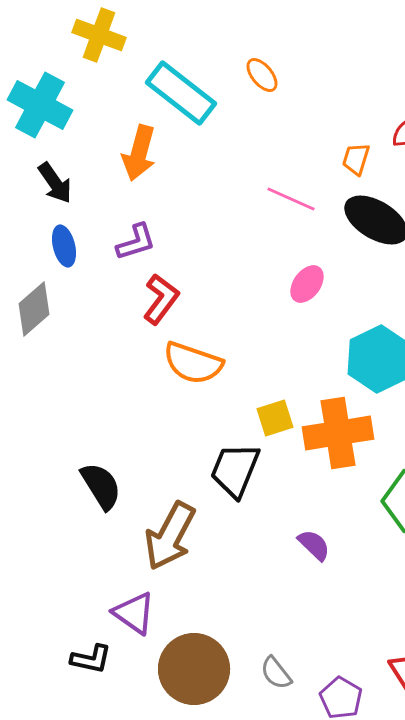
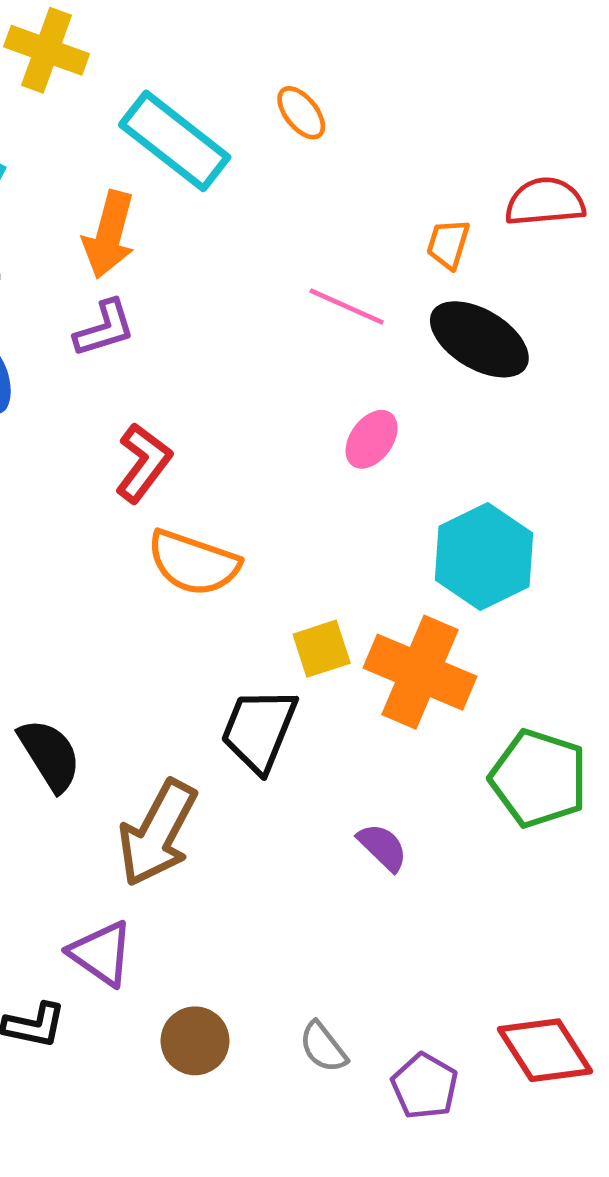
purple L-shape: (136, 242) -> (104, 328), moved
orange cross: (338, 433) -> (420, 672), turned 32
brown circle: (194, 669) -> (195, 1041), size x0.6

